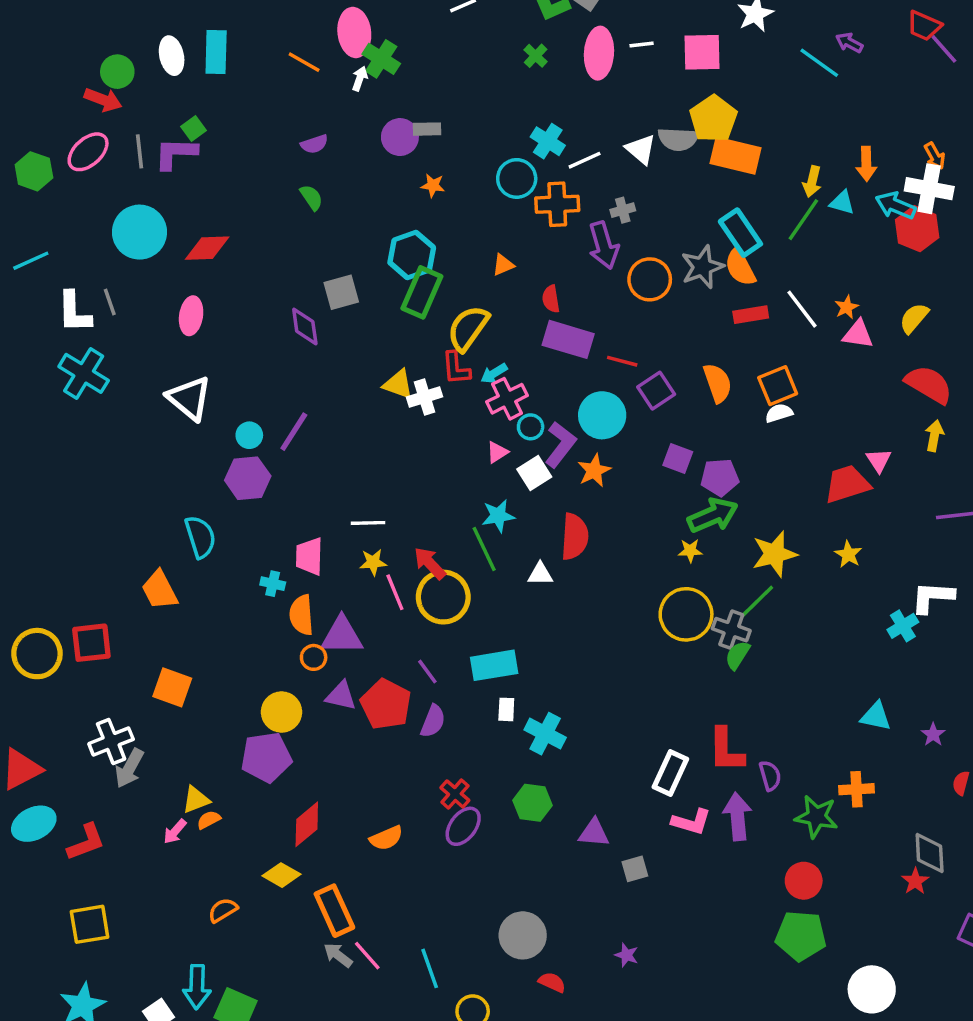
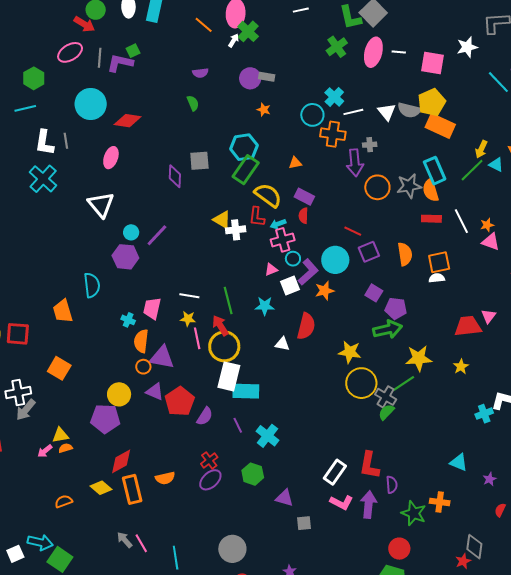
green cross: (536, 56) -> (337, 47), size x1.5
green hexagon: (34, 171) -> (34, 78), moved
red semicircle: (551, 299) -> (303, 216), moved
yellow semicircle: (468, 328) -> (268, 195), turned 80
purple rectangle: (568, 339) -> (304, 197), moved, size x0.7
green line: (484, 549) -> (228, 300), moved
yellow star: (690, 551) -> (350, 352), moved, size x1.6
purple line: (427, 672) -> (238, 425), moved
white rectangle: (506, 709) -> (229, 376), moved, size x2.0
orange rectangle: (334, 911) -> (132, 489), moved
cyan arrow: (197, 987) -> (40, 542), turned -90

